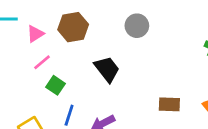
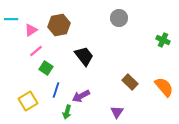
gray circle: (137, 26) -> (119, 18), moved
brown rectangle: (169, 104) -> (130, 82), turned 42

